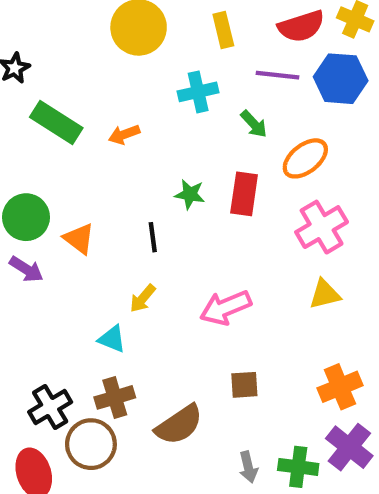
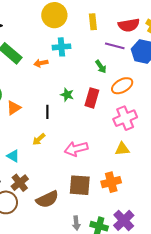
cyan cross: (198, 92) -> (61, 47), moved
orange triangle: (79, 239) -> (14, 108), turned 42
cyan triangle: (112, 339) -> (13, 156), moved
brown square: (244, 385) -> (80, 185), size x1.6
orange cross: (340, 387) -> (111, 182), moved
brown cross: (115, 397) -> (20, 183), turned -30

